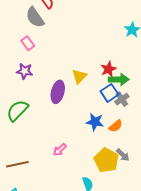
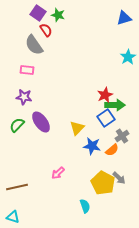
pink rectangle: (28, 43) -> (27, 70), turned -48
yellow triangle: (79, 76) -> (77, 128), moved
purple ellipse: (58, 92) -> (41, 122), moved, turned -50
gray cross: (122, 99) -> (122, 136), moved
green semicircle: (17, 110) -> (17, 125), moved, size x0.7

